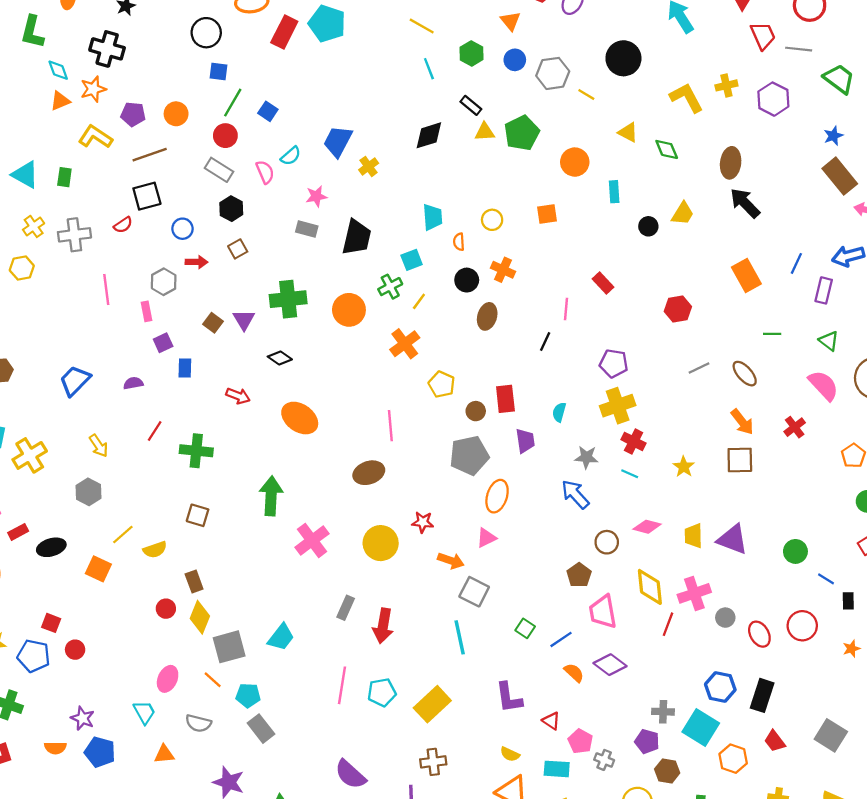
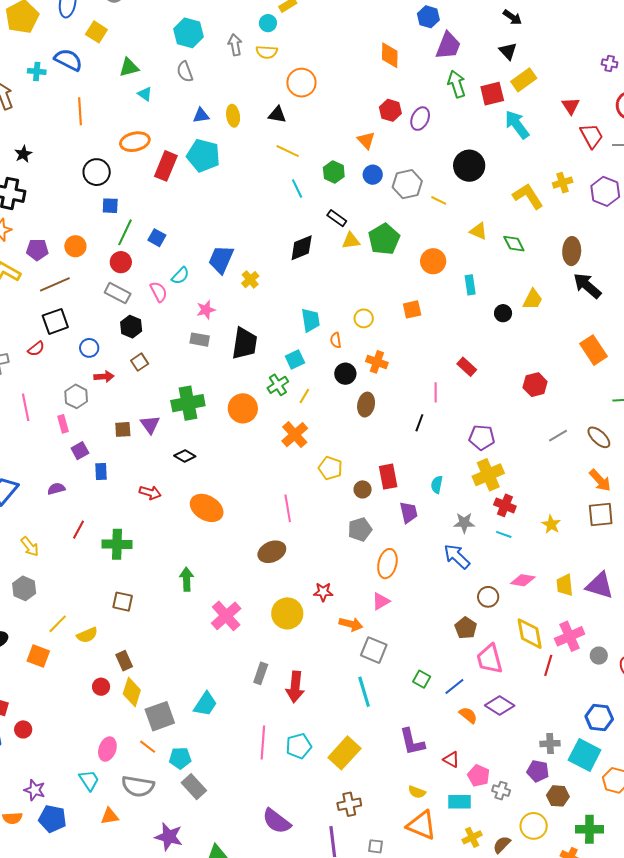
brown square: (213, 323) -> (123, 429), turned -36
gray pentagon: (469, 455) -> (360, 529), size x0.7
green arrow: (271, 496) -> (187, 579), size x0.7
gray semicircle: (198, 723) -> (138, 786), size x1.4

